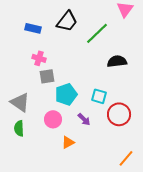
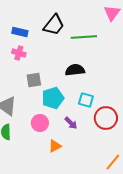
green line: (97, 33) -> (84, 37), turned 40
pink cross: (39, 58) -> (19, 53), moved
black semicircle: (117, 61) -> (75, 70), moved

